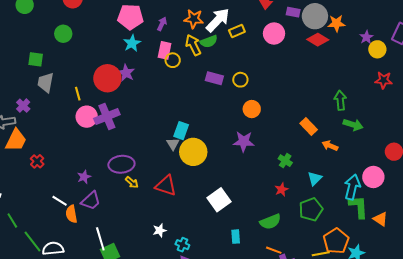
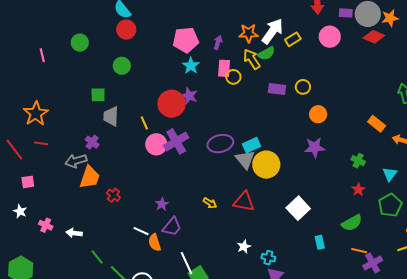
cyan rectangle: (181, 131) -> (251, 145), turned 54
gray triangle: (173, 144) -> (245, 159), size x1.5
purple ellipse: (121, 164) -> (220, 144), moved

